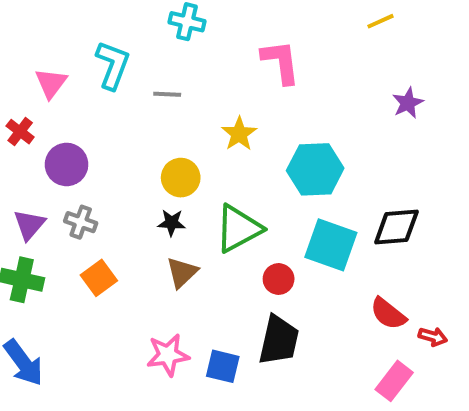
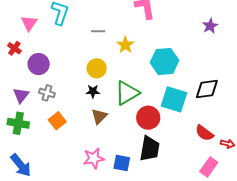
gray line: (167, 94) -> (98, 31), moved
red circle: (279, 279) -> (148, 118), size x1.5

